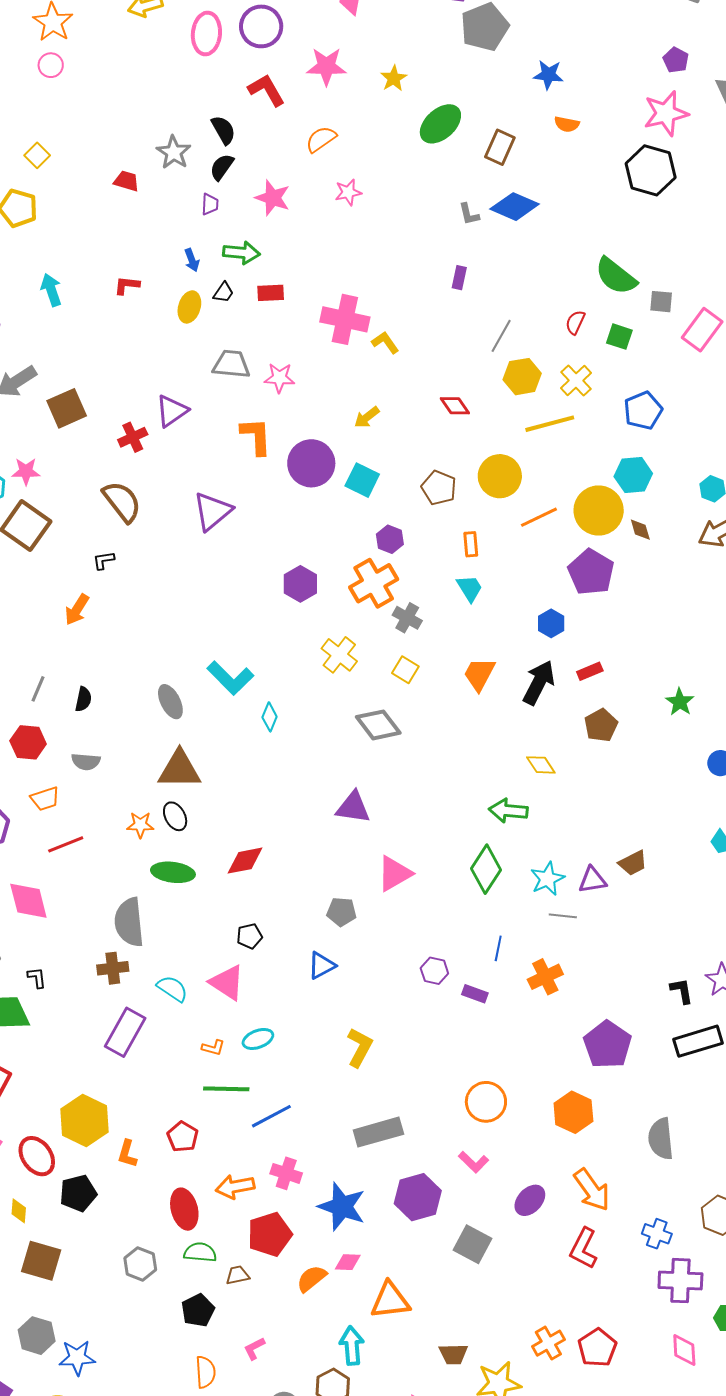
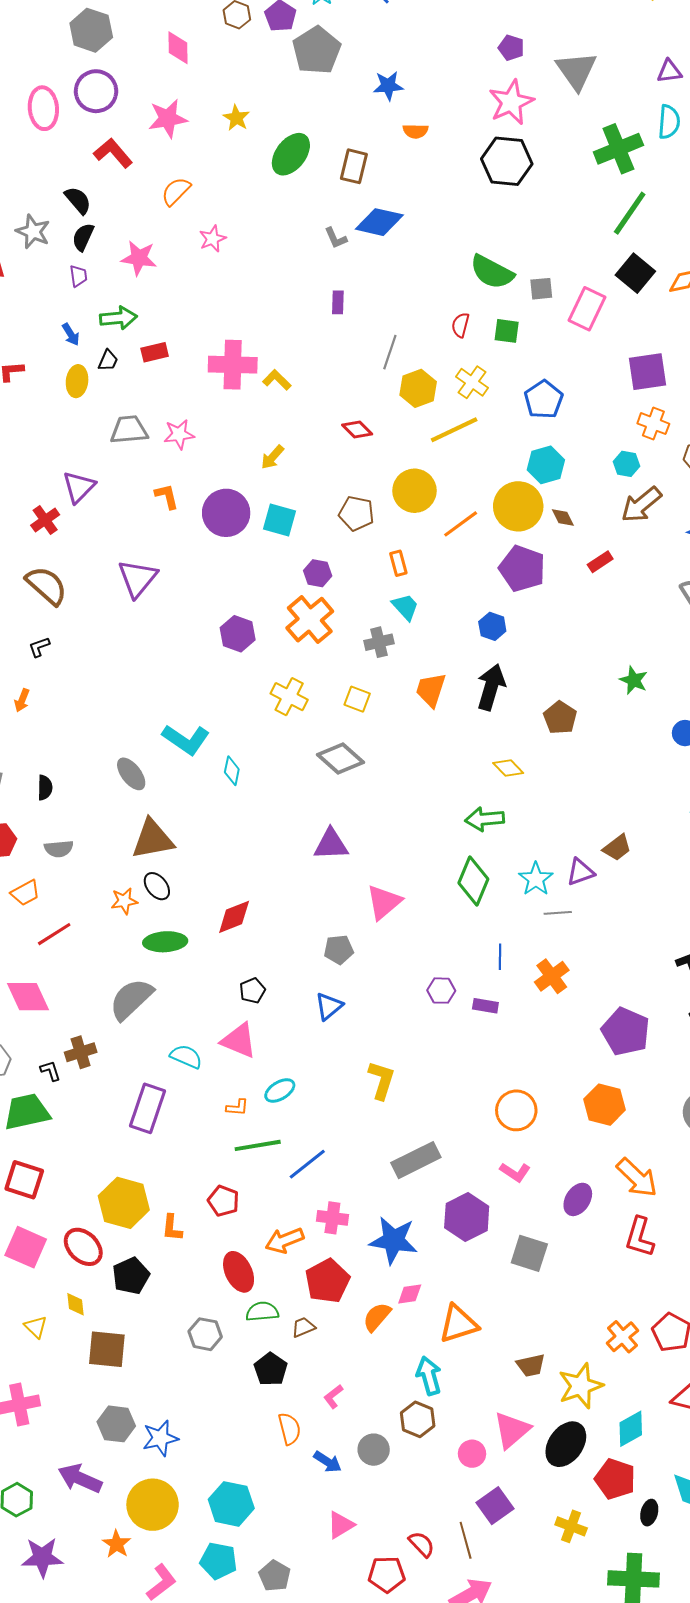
orange L-shape: (256, 436) -> (167, 496), size x0.7
orange arrow: (77, 610) -> (22, 700), size x0.7
gray cross: (407, 618) -> (379, 642), moved, turned -32
red rectangle: (590, 671) -> (600, 562), moved
gray semicircle: (129, 922) -> (131, 999), turned 63
brown cross: (113, 968) -> (81, 1052), moved

